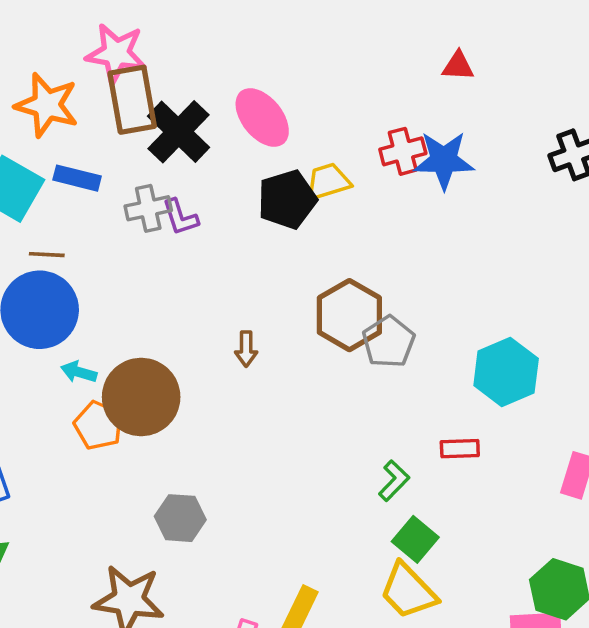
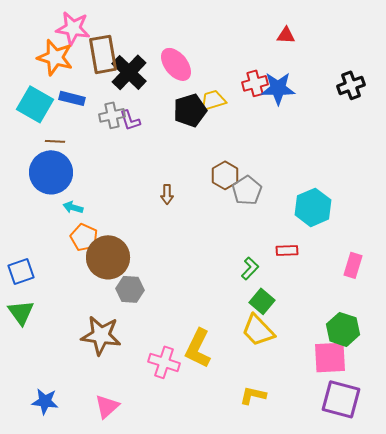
pink star: (116, 53) -> (73, 28), moved
brown hexagon: (349, 315) -> (225, 175), size x0.7
brown circle: (141, 397) -> (108, 257), moved

